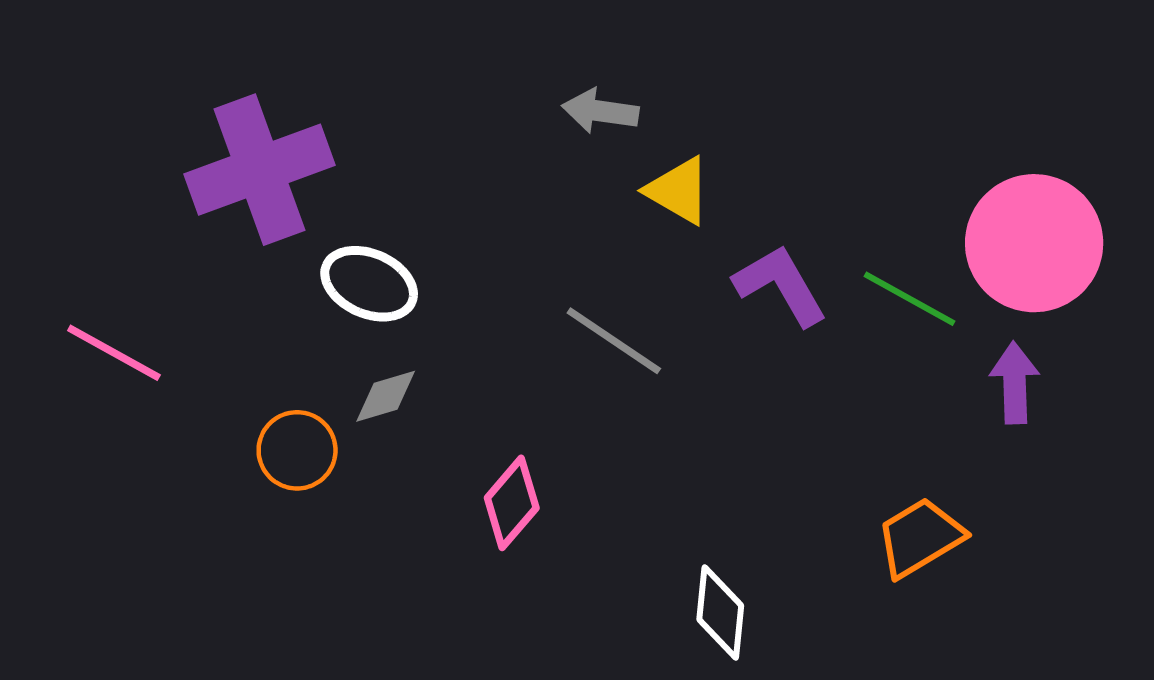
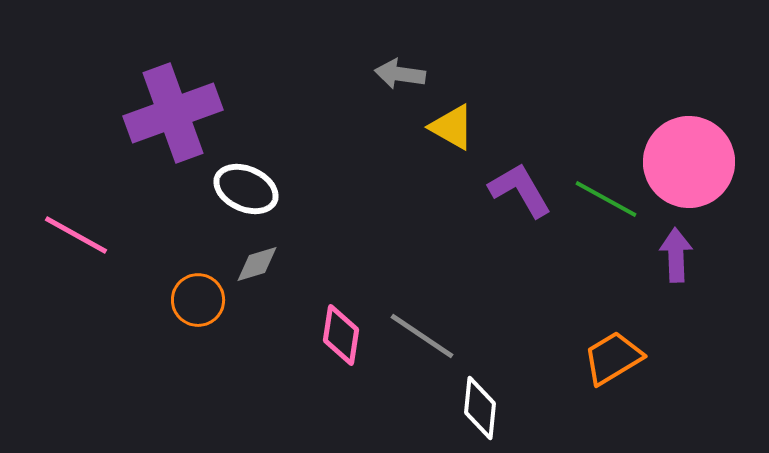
gray line: (614, 341) -> (422, 336), moved
pink diamond: (512, 503) -> (341, 335), turned -32

